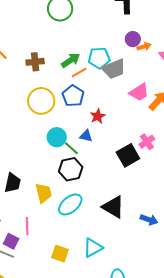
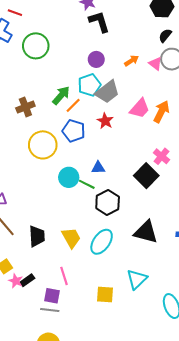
purple circle: (133, 39) -> (96, 59), moved
red star: (98, 116) -> (105, 121), moved
black hexagon: (71, 169) -> (108, 203), moved

